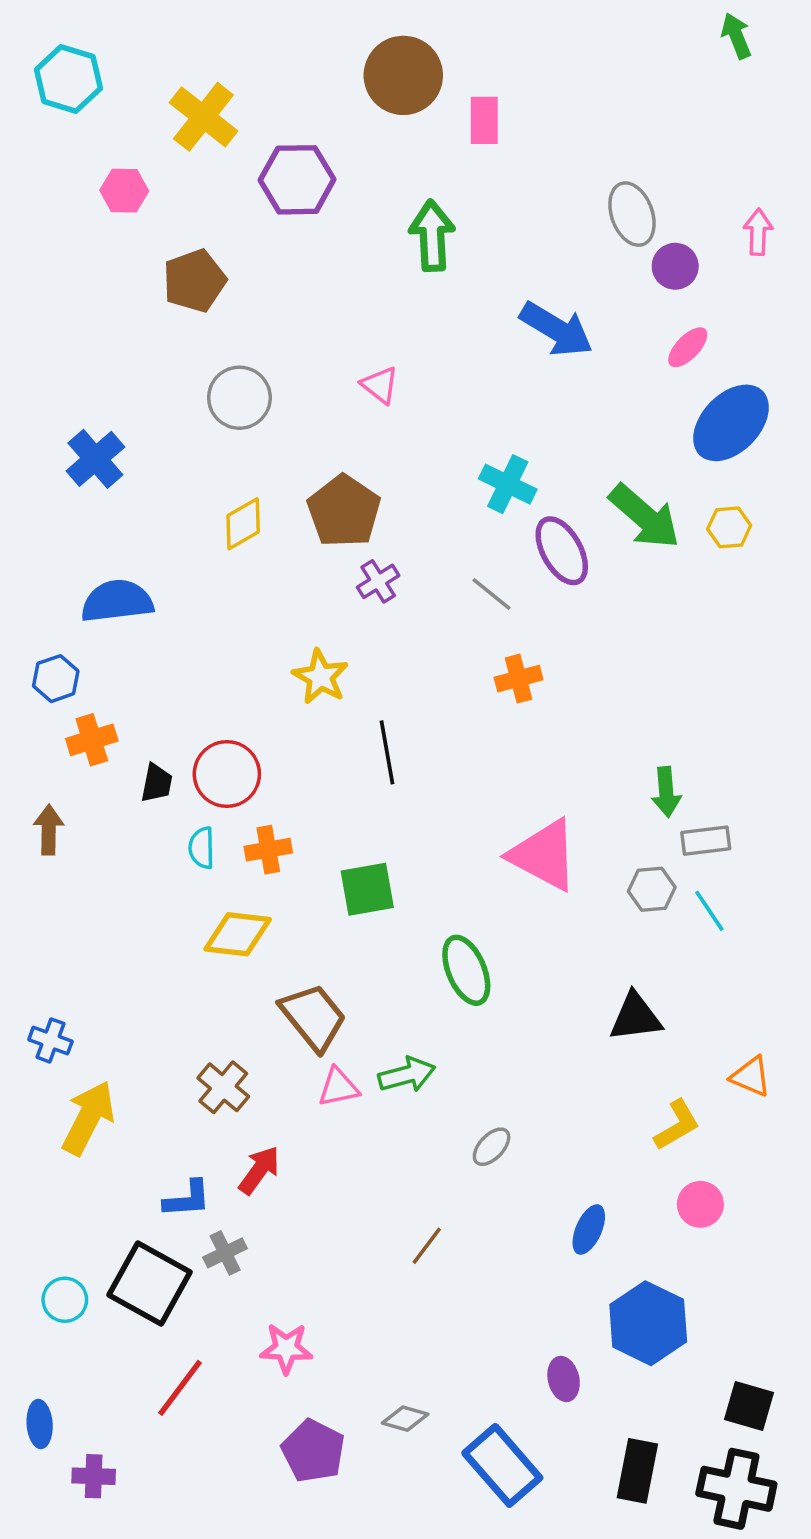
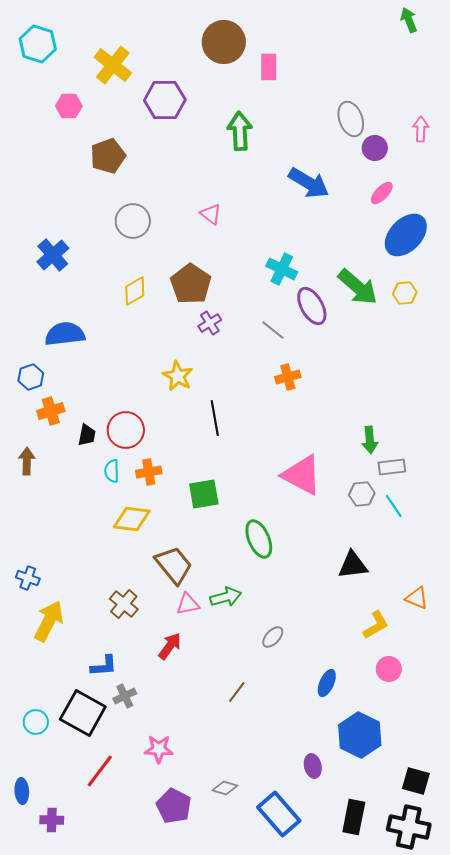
red arrow: (259, 1170) -> (170, 646), moved

